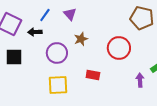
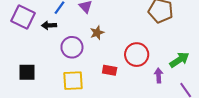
red circle: (119, 48) -> (137, 55), moved
black square: (14, 57) -> (27, 72), moved

